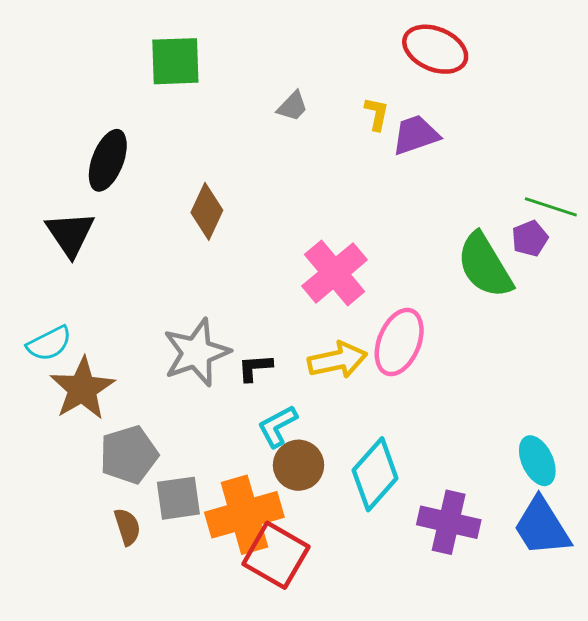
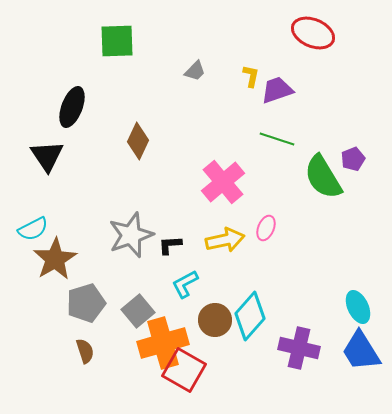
red ellipse: (435, 49) -> (313, 33), moved
green line: (551, 207) -> (277, 139), moved
pink ellipse: (399, 342) -> (266, 228), size x0.6
brown circle: (299, 465) -> (215, 320), moved
gray square: (178, 498) -> (138, 311), moved, turned -32

